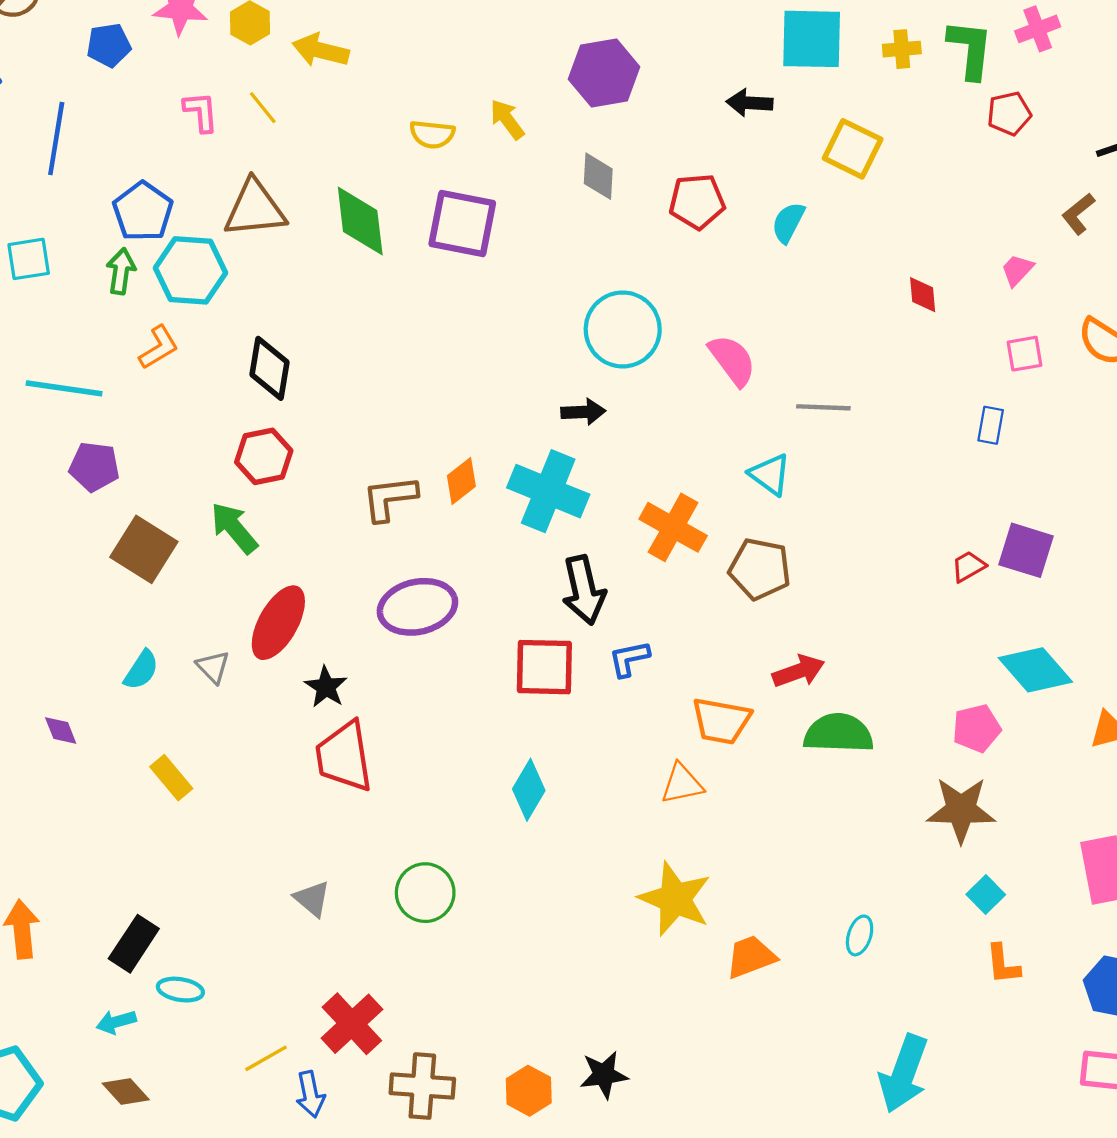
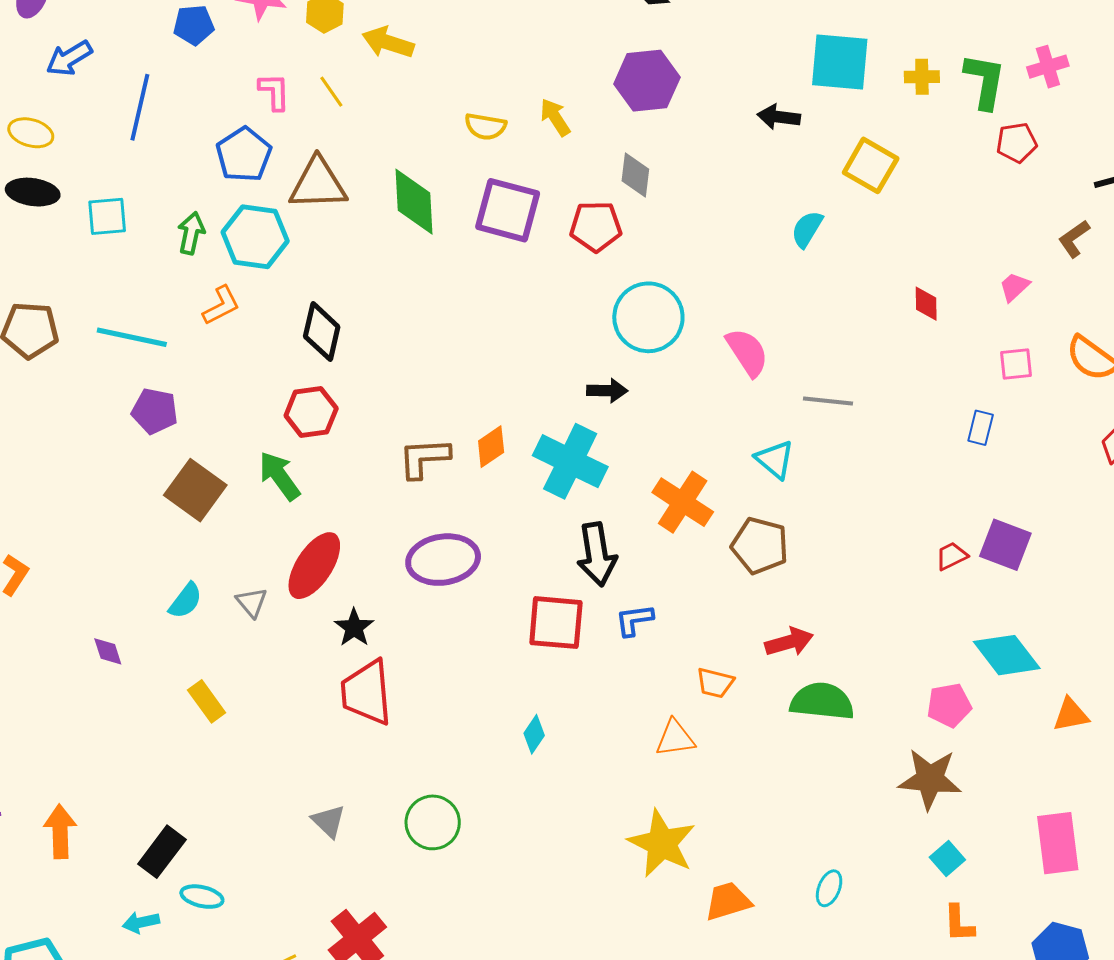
red pentagon: (697, 202) -> (596, 226), moved
blue pentagon: (143, 212) -> (244, 155), moved
orange trapezoid: (721, 721) -> (715, 683), size x0.7
cyan diamond: (529, 790) -> (534, 734), size x0.7

